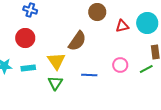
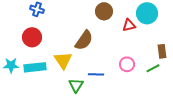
cyan circle: (147, 23) -> (147, 13), moved
cyan rectangle: (28, 68) -> (35, 67), size x1.5
green triangle: (55, 83) -> (76, 85), moved

